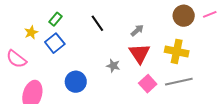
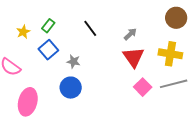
yellow star: (31, 32) -> (23, 32), moved
gray star: (113, 66) -> (73, 61), moved

